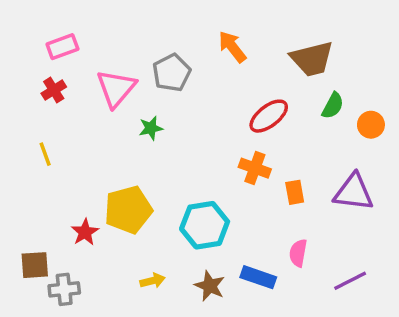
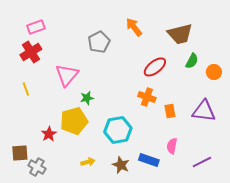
pink triangle: (116, 88) -> (67, 75), moved
red cross: (54, 90) -> (31, 52), size x1.5
green star: (151, 128) -> (87, 98), moved
gray cross: (64, 289) -> (37, 167), turned 36

